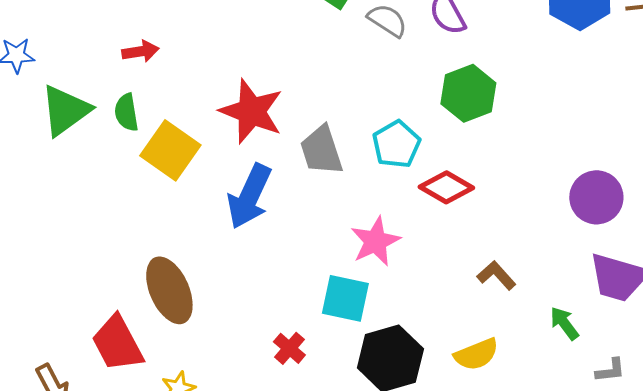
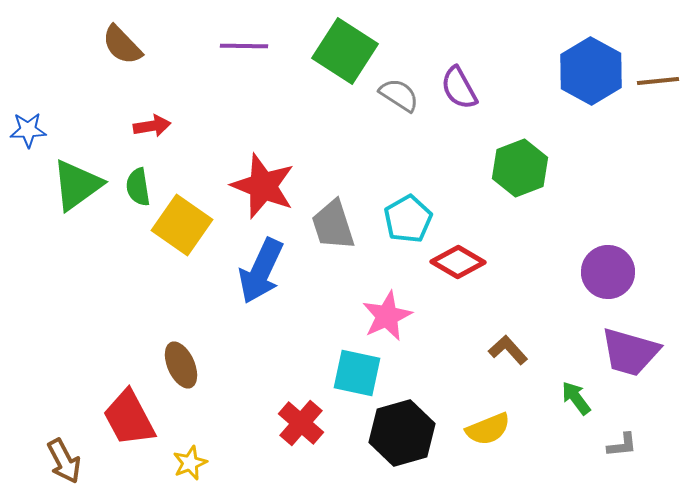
green hexagon: (468, 93) -> (520, 168), moved
brown ellipse: (169, 290) -> (181, 365), size x0.7
red cross: (289, 348) -> (301, 423), size x1.4

